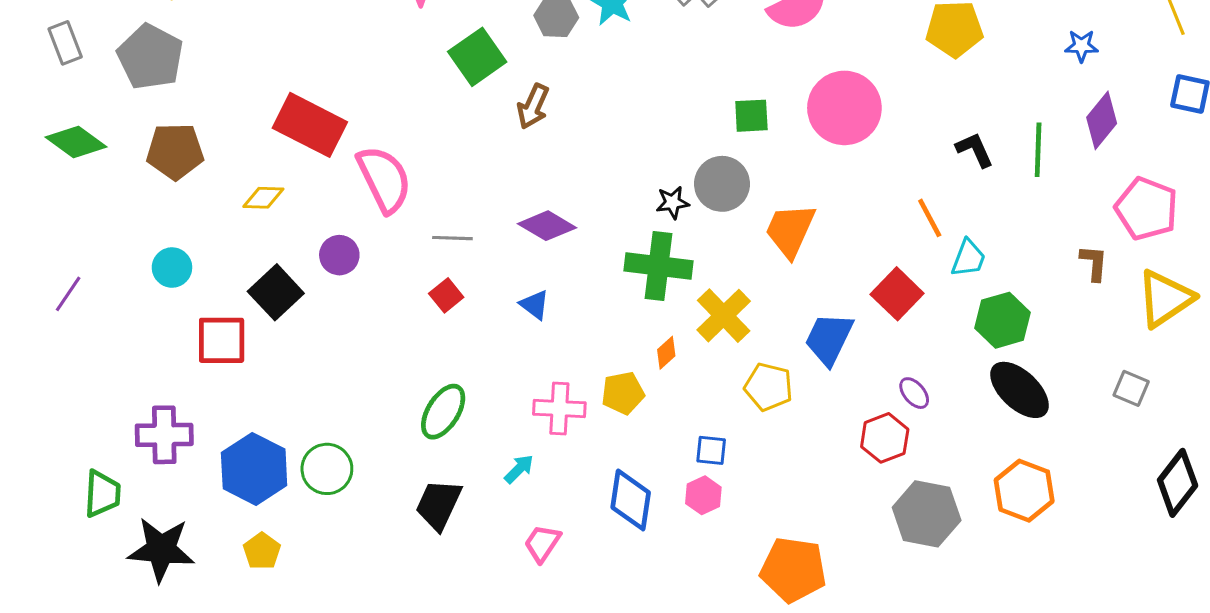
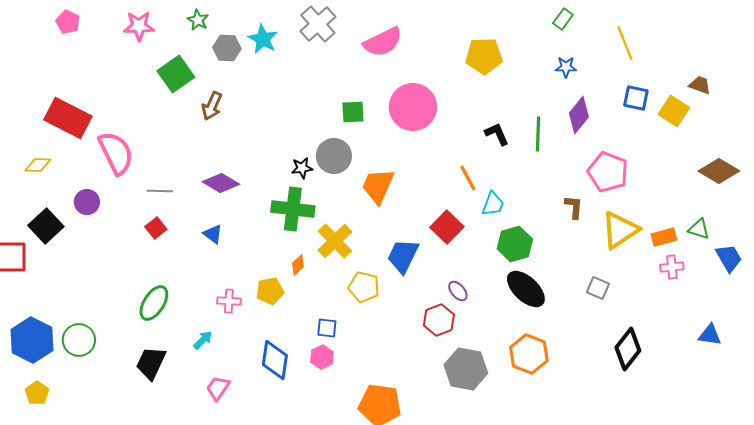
pink cross: (559, 409) -> (229, 301), size x0.7

